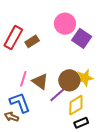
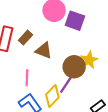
brown triangle: (40, 81) -> (44, 51), moved
yellow diamond: (76, 105) -> (52, 96), moved

